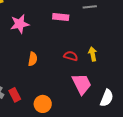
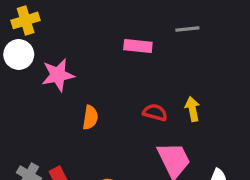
pink star: (20, 24) -> (58, 75), moved

